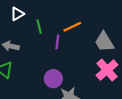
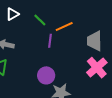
green line: (39, 26) -> (40, 20), moved, turned -32
gray trapezoid: (104, 42) -> (94, 41), turned 30

